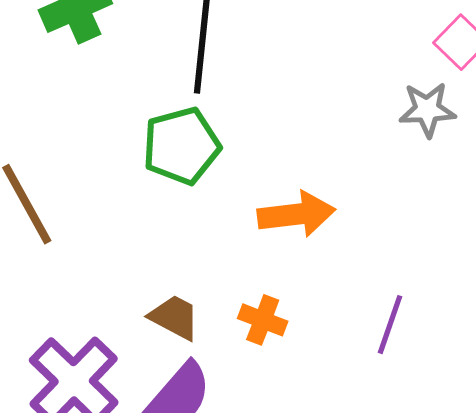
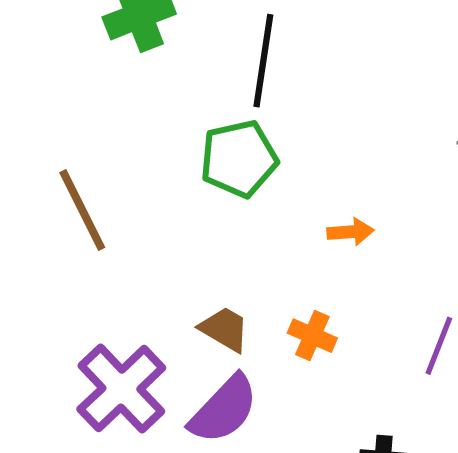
orange arrow: (296, 214) -> (350, 232), size x0.6

